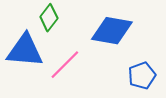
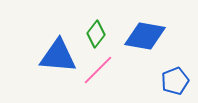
green diamond: (49, 18) -> (96, 34), moved

